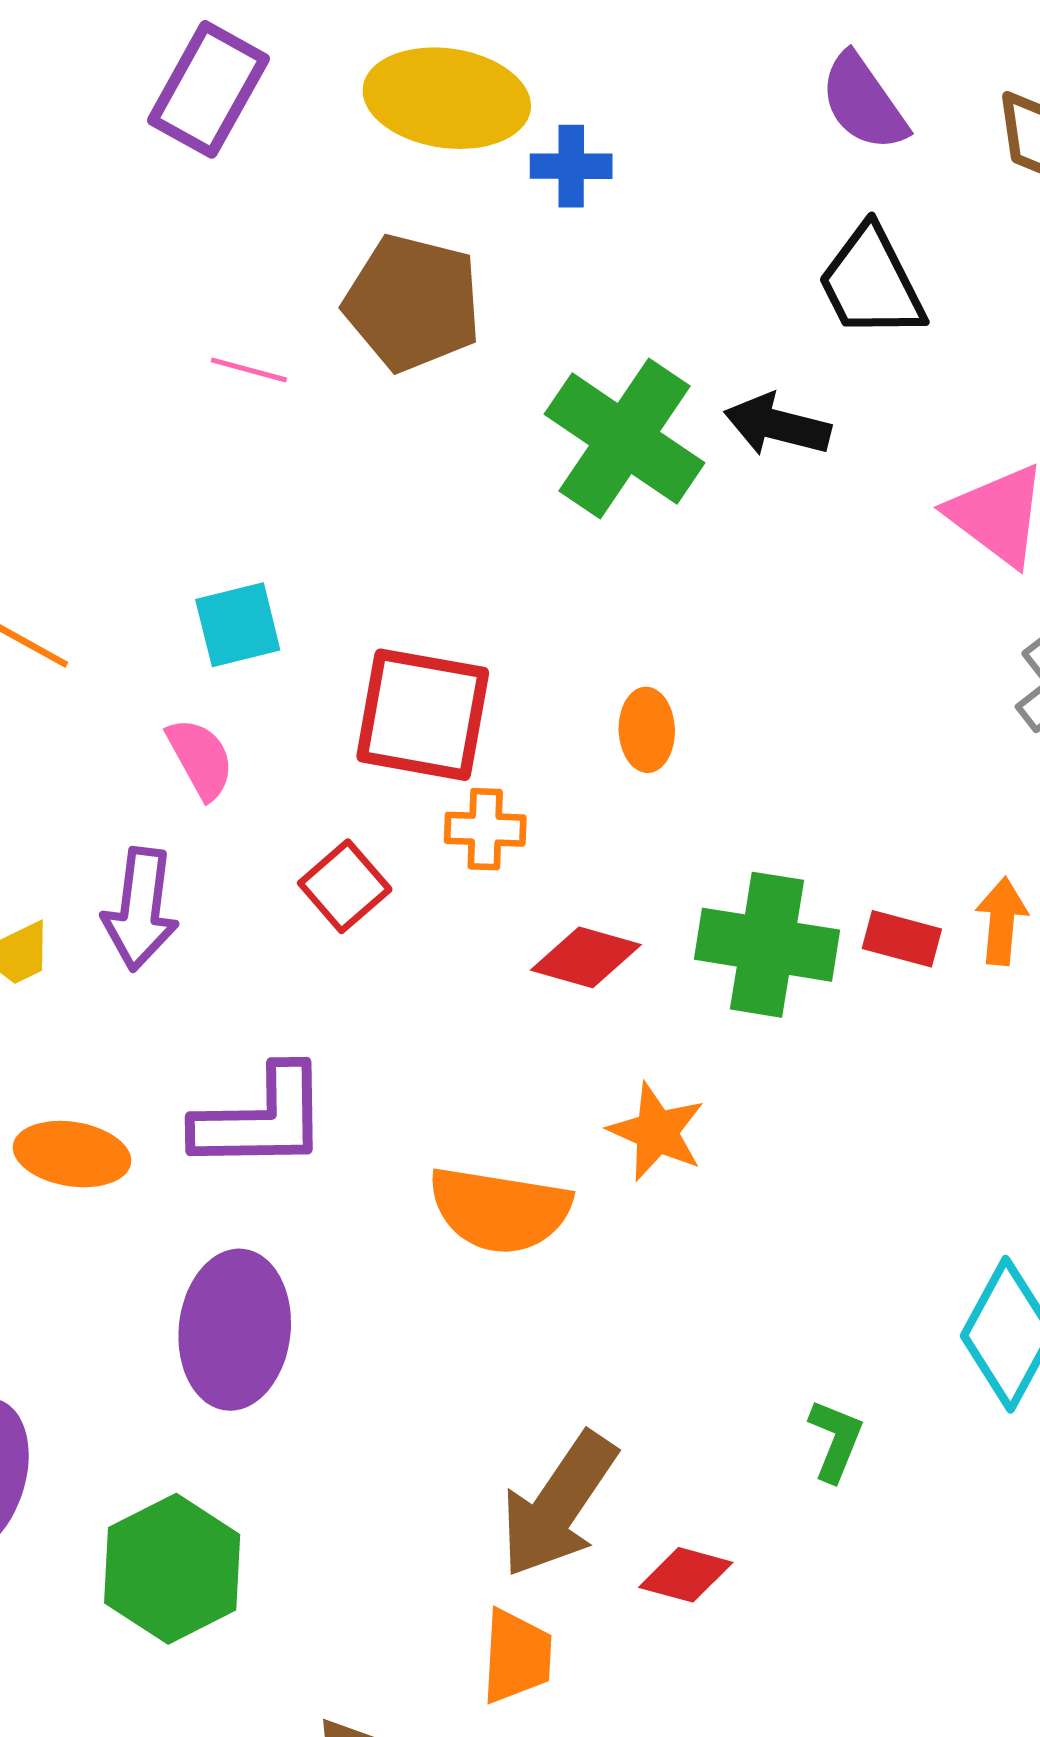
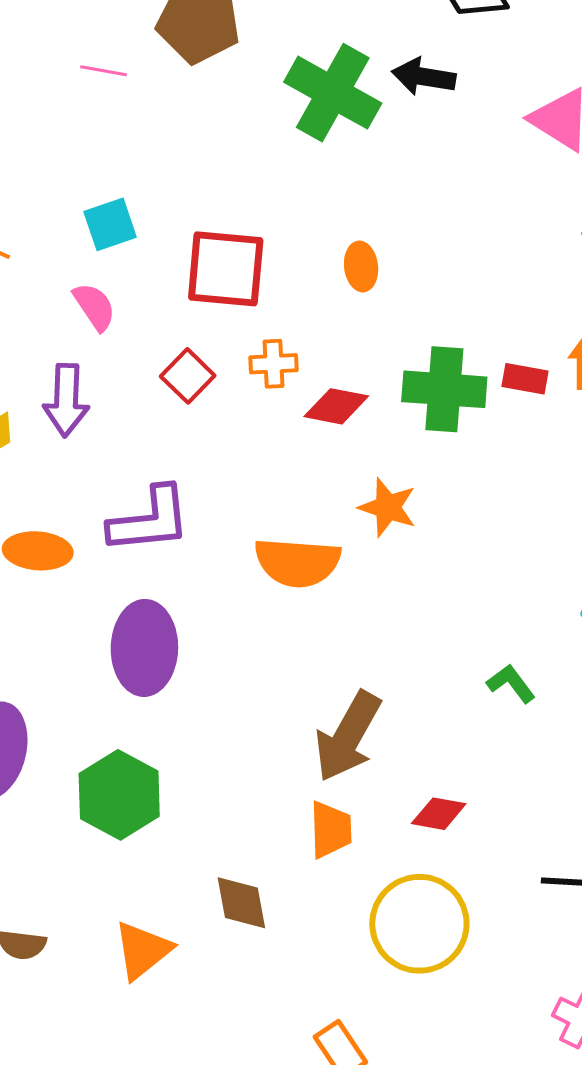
orange cross: (485, 829) -> (274, 364), moved
green L-shape: (836, 1440) -> (511, 683), turned -54
red diamond: (686, 1575) -> (439, 814), moved

